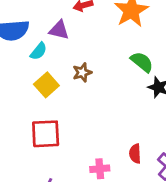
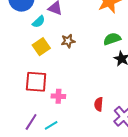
green semicircle: (142, 62) -> (112, 39), turned -66
pink cross: (100, 169) -> (58, 96), moved

